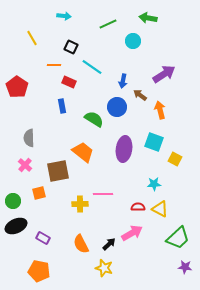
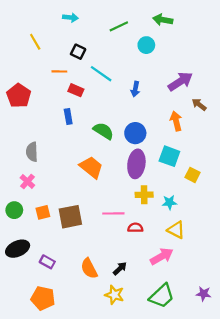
brown arrow: (140, 95) -> (199, 104), moved
blue circle: (117, 107) -> (135, 133), moved
brown square: (58, 171) -> (70, 217), moved
green circle: (13, 201) -> (14, 210), moved
yellow cross: (80, 204) -> (144, 195), moved
red semicircle: (138, 207) -> (135, 228), moved
pink arrow: (132, 233) -> (162, 256), moved
green trapezoid: (178, 238) -> (162, 296), moved

